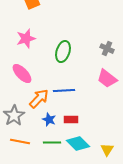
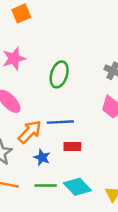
red rectangle: (71, 120) -> (72, 146), moved

